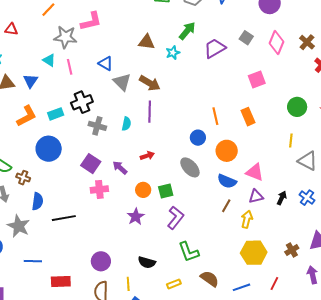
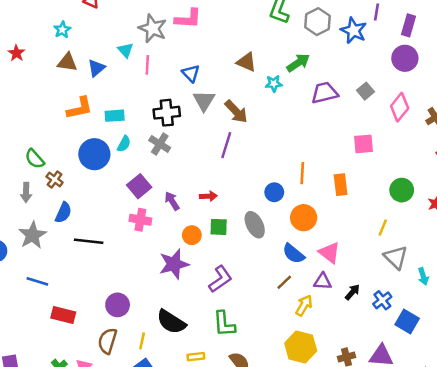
black cross: (82, 102) -> (167, 113), moved
cyan semicircle: (126, 124) -> (124, 144), moved
green square: (166, 191) -> (219, 227), moved
purple star: (136, 217) -> (174, 264), size x1.4
black semicircle: (147, 262) -> (171, 322), size x1.4

